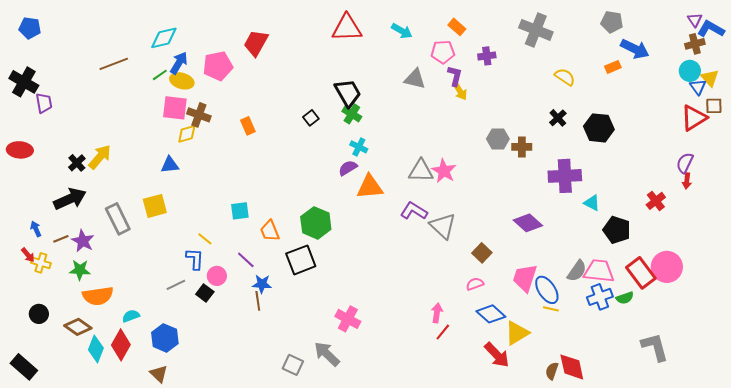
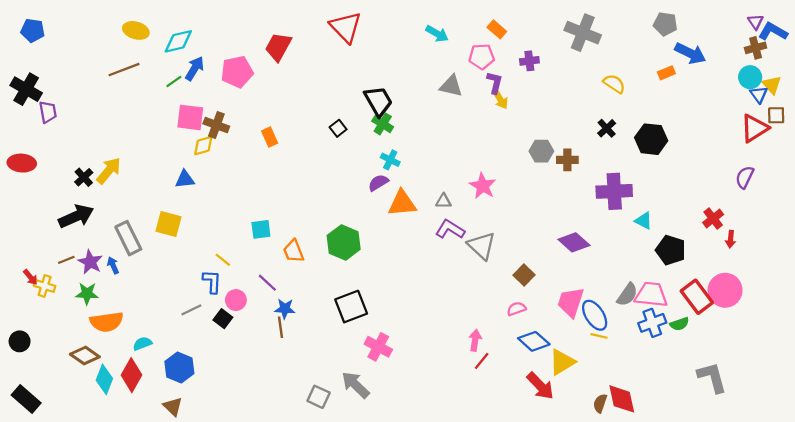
red triangle: (347, 28) -> (346, 27), moved, turned 48
yellow ellipse: (182, 81) -> (136, 30), moved
gray triangle: (421, 171) -> (444, 201), moved, size x0.6
red arrow: (687, 181) -> (731, 239), moved
yellow square: (155, 206) -> (169, 224), turned 30
blue arrow: (36, 229) -> (113, 265), moved
black square: (301, 260) -> (351, 307), moved
black circle: (39, 314) -> (20, 341), moved

